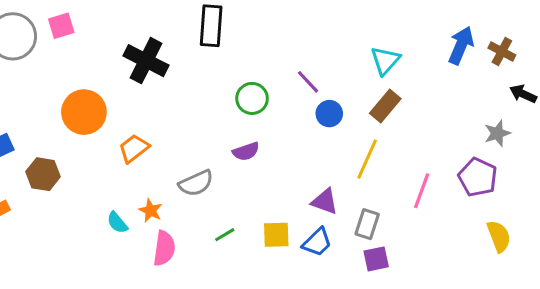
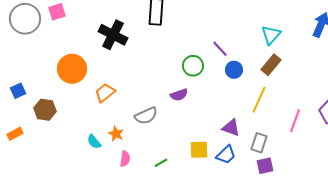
green circle: (252, 98) -> (193, 66), moved
green line: (225, 235) -> (161, 163), moved
pink semicircle: (164, 248) -> (125, 159), size x0.7

